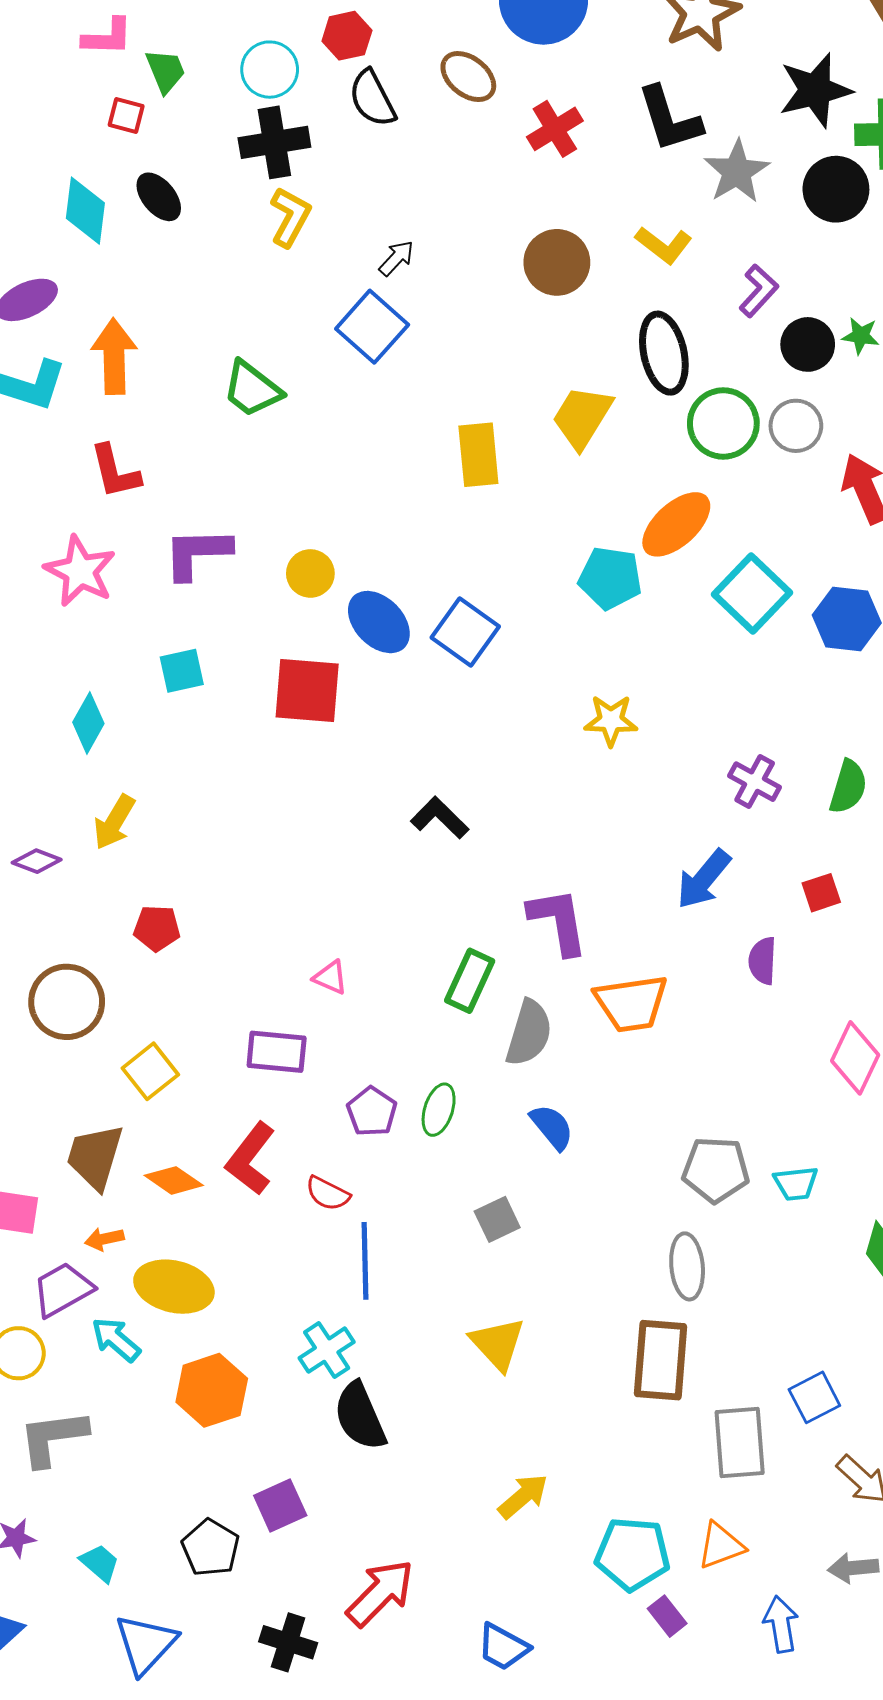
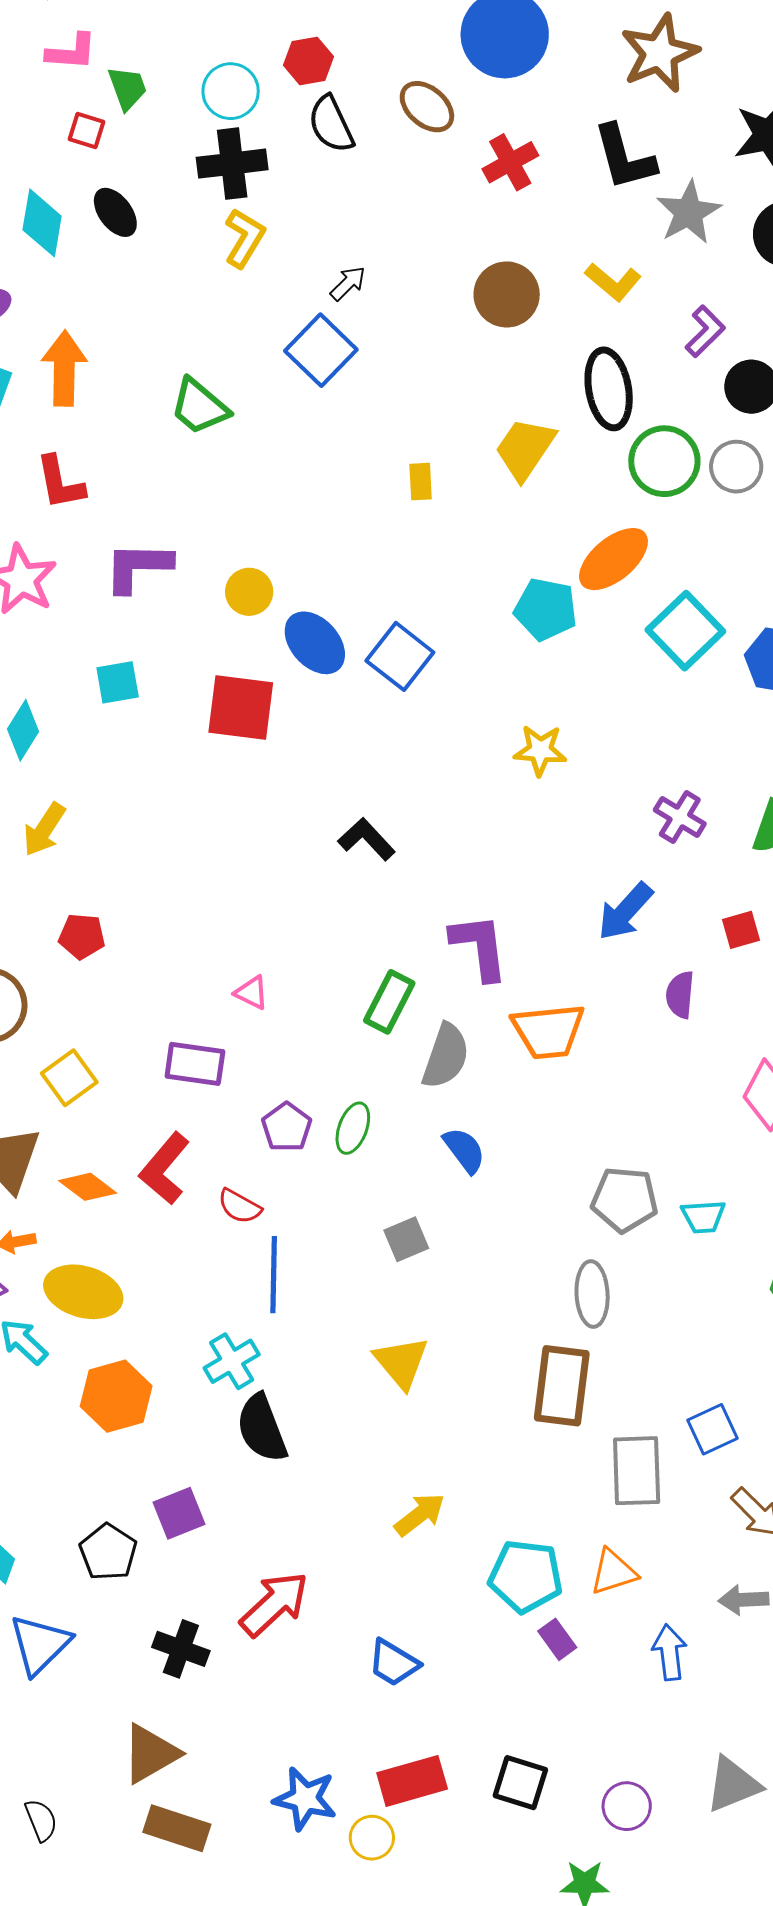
yellow rectangle: (478, 455) -> (421, 482), size x0.6

